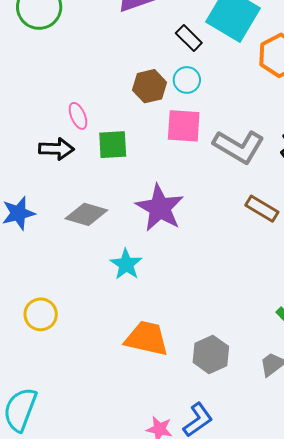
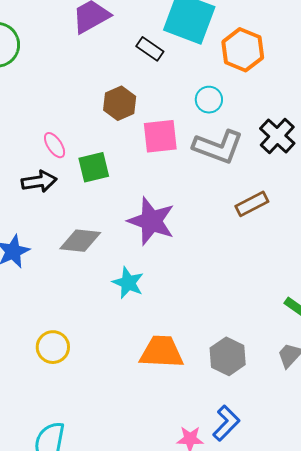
cyan circle: (187, 80) -> (209, 100), moved
brown rectangle: (262, 209) -> (252, 204), turned -48

